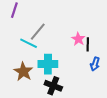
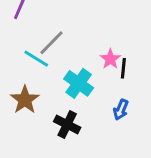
cyan cross: (48, 64) -> (79, 83), moved, turned 30
blue arrow: (95, 64) -> (121, 110), moved

